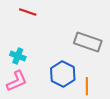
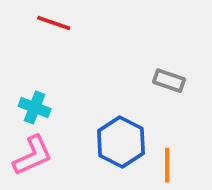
gray rectangle: (88, 42) -> (169, 81), size x0.6

